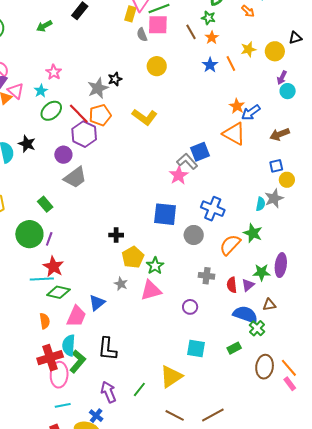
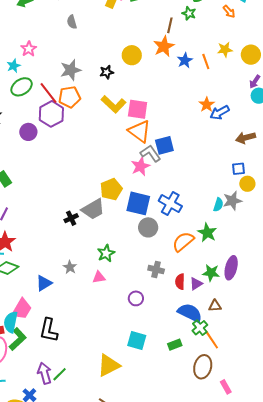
pink square: (158, 25) -> (138, 109), moved
brown line: (191, 32) -> (170, 25), turned 35
gray semicircle: (142, 35) -> (72, 22), moved
orange star: (212, 38) -> (164, 46), moved, size x1.5
black star: (115, 79) -> (107, 72), moved
orange triangle: (234, 134) -> (139, 131), moved
gray trapezoid: (75, 177) -> (93, 209), moved
blue square: (165, 214) -> (138, 203), moved
black cross: (116, 235) -> (71, 218), turned -32
yellow pentagon: (133, 257) -> (111, 189), moved
pink triangle: (151, 290) -> (99, 277), size x0.6
pink trapezoid: (76, 316) -> (22, 309), moved
orange line: (289, 368) -> (212, 340), moved
green line: (139, 389) -> (60, 374), moved

